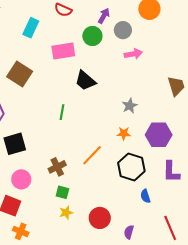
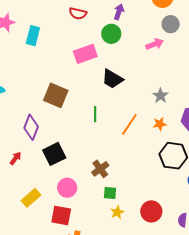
cyan rectangle: (31, 28) -> (33, 36), moved
gray circle: (123, 30) -> (171, 24), moved
brown square: (20, 74) -> (56, 95), moved
orange line: (92, 155) -> (129, 124), moved

